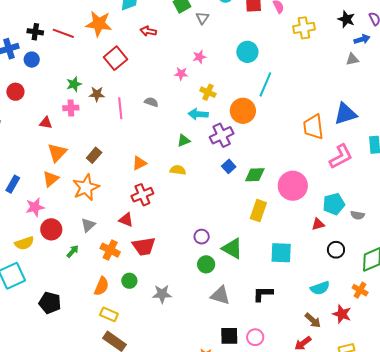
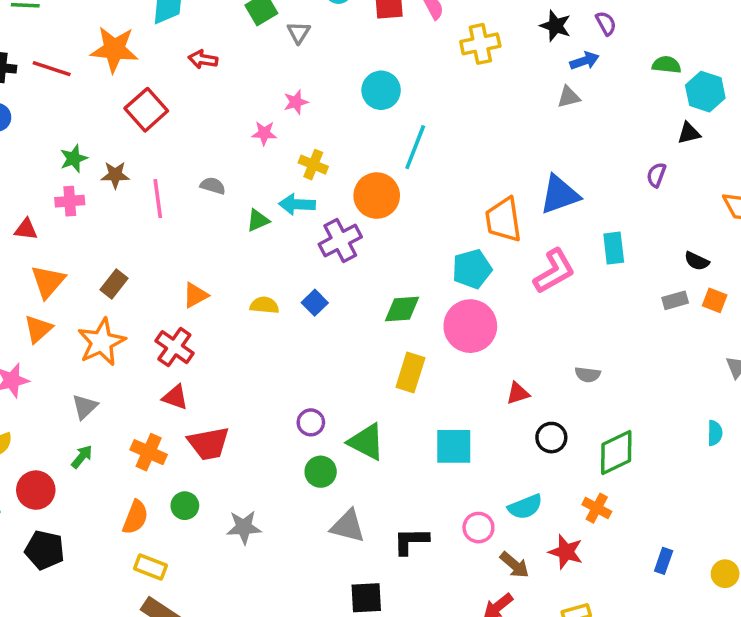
green triangle: (184, 140) -> (258, 220), moved
blue square: (229, 166) -> (315, 303), moved
red cross: (142, 195) -> (174, 347), moved, turned -30
cyan pentagon: (334, 204) -> (472, 269), moved
gray triangle: (88, 225) -> (85, 407), moved
red circle: (51, 229) -> (36, 490), moved
black L-shape: (263, 294) -> (411, 541), moved
pink circle: (255, 337) -> (478, 528), moved

